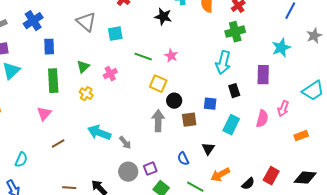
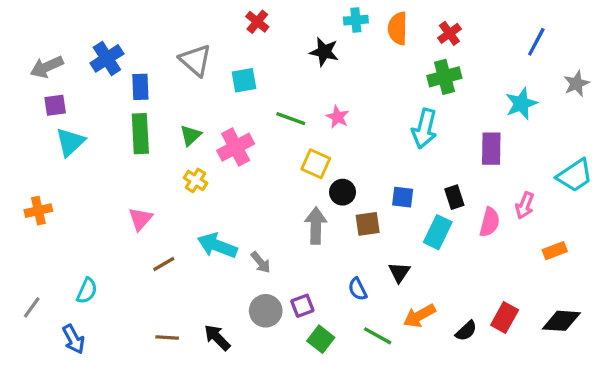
blue rectangle: (49, 47) -> (140, 87), moved
pink cross: (110, 74) -> (236, 147), size x1.5
green rectangle: (53, 81) -> (140, 134), moved
black rectangle: (234, 91) -> (454, 197), moved
pink triangle: (44, 114) -> (140, 219), moved
brown line: (58, 144) -> (164, 264), moved

